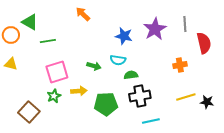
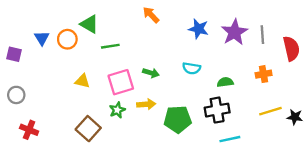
gray line: (185, 24) -> (262, 35), moved
blue star: (124, 36) -> (199, 29), moved
yellow triangle: (11, 64) -> (82, 81), moved
green arrow: (94, 66) -> (151, 73), moved
green semicircle: (131, 75) -> (225, 82), moved

